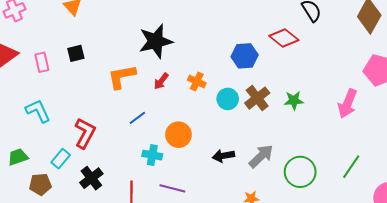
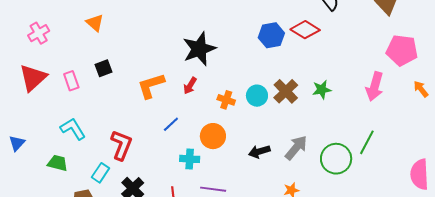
black star: (156, 41) -> (199, 49), moved
blue hexagon: (245, 56) -> (271, 35), moved
orange cross: (197, 81) -> (226, 100), moved
green trapezoid: (18, 157) -> (58, 163), moved, turned 40
green line: (351, 167) -> (367, 142), moved

